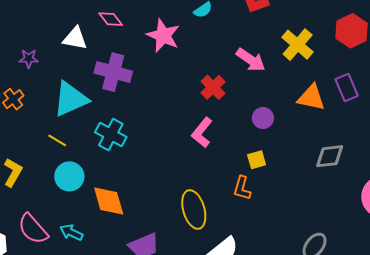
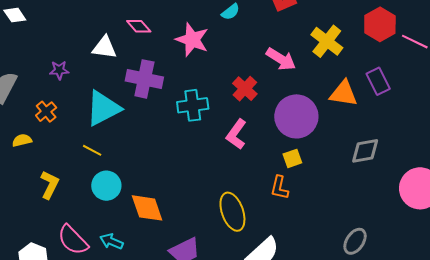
purple circle: (263, 118) -> (296, 116), size x2.0
cyan cross: (111, 135) -> (193, 105), moved, turned -32

